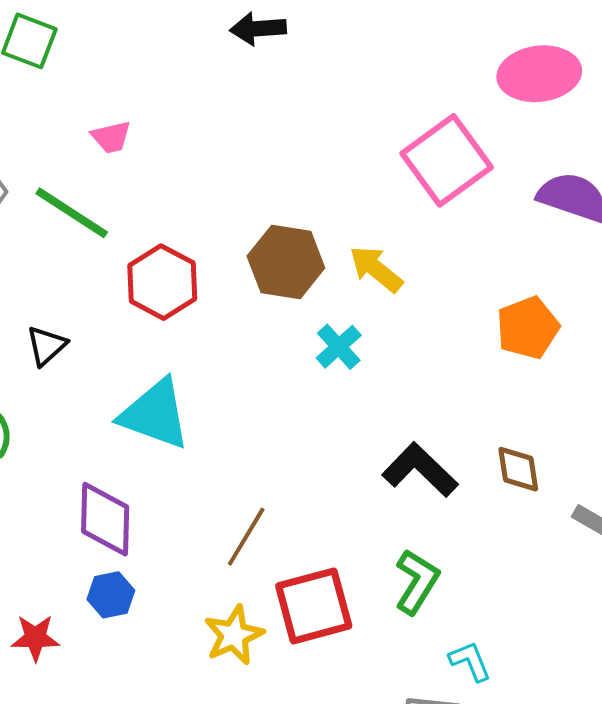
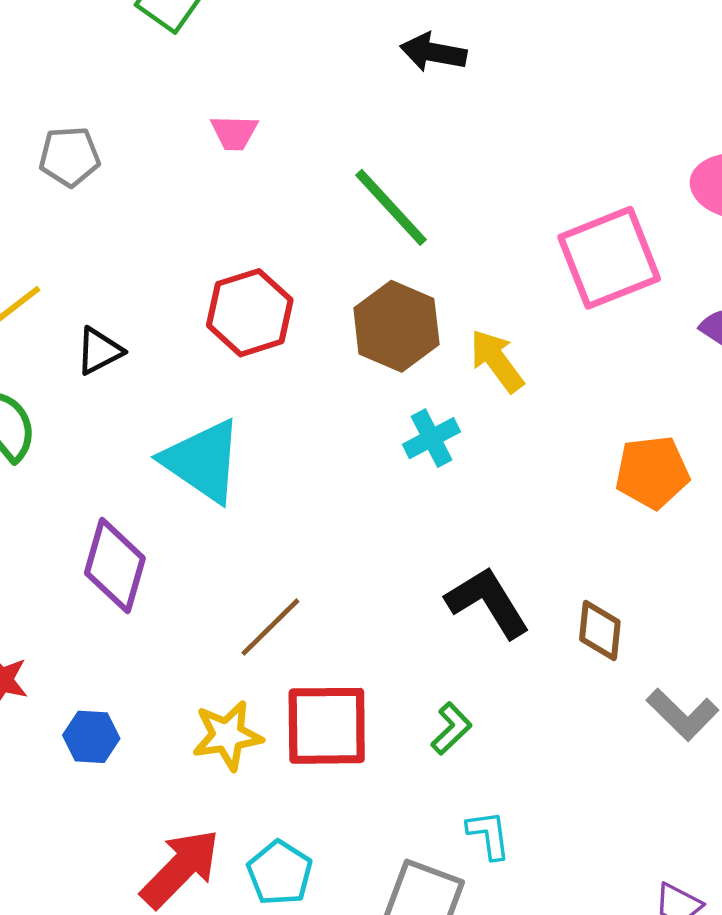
green line: (72, 213) -> (391, 207), moved
green L-shape: (417, 582) -> (451, 729), size x0.7
blue hexagon: (111, 595) -> (91, 737), moved

